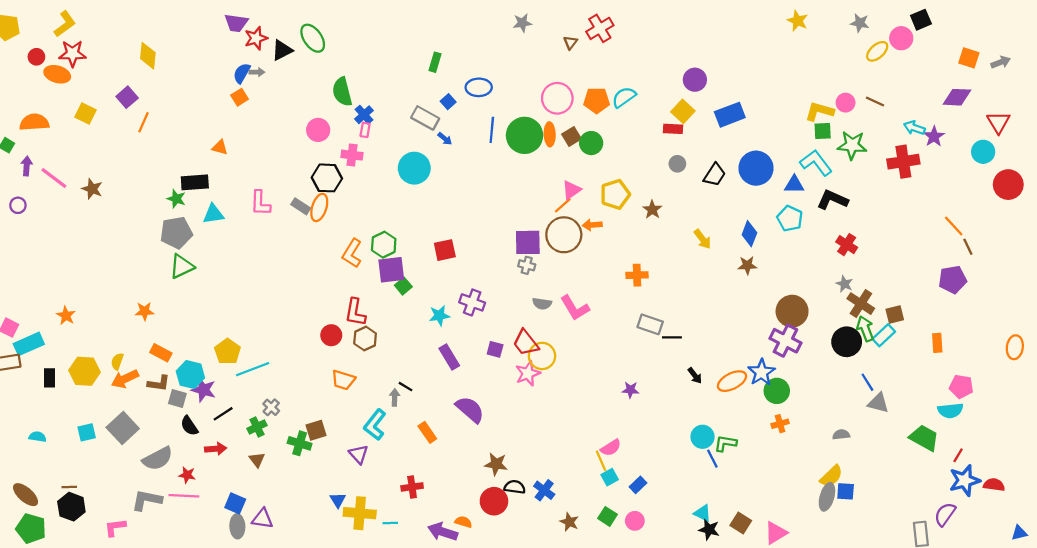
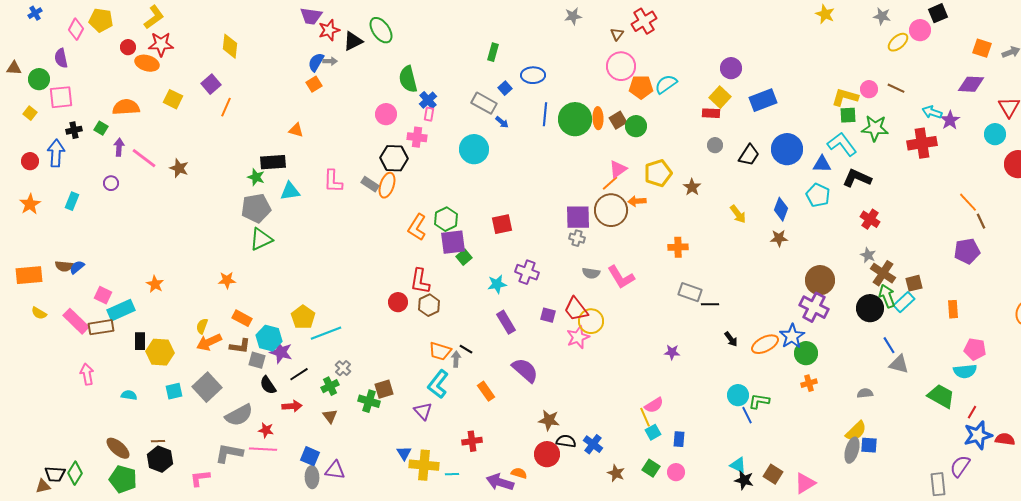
pink circle: (557, 98) -> (621, 66), moved
yellow hexagon: (84, 371) -> (160, 352), moved
orange trapezoid: (343, 380) -> (440, 351), moved
blue rectangle: (638, 485) -> (679, 439), turned -42

